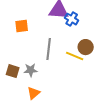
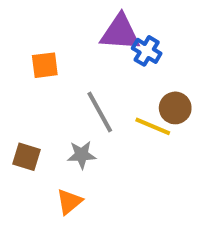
gray line: (49, 49) -> (100, 112), turned -35
gray star: (31, 70) -> (81, 155), moved

